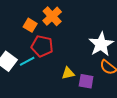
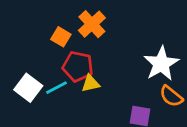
yellow triangle: (68, 73) -> (91, 83), moved

